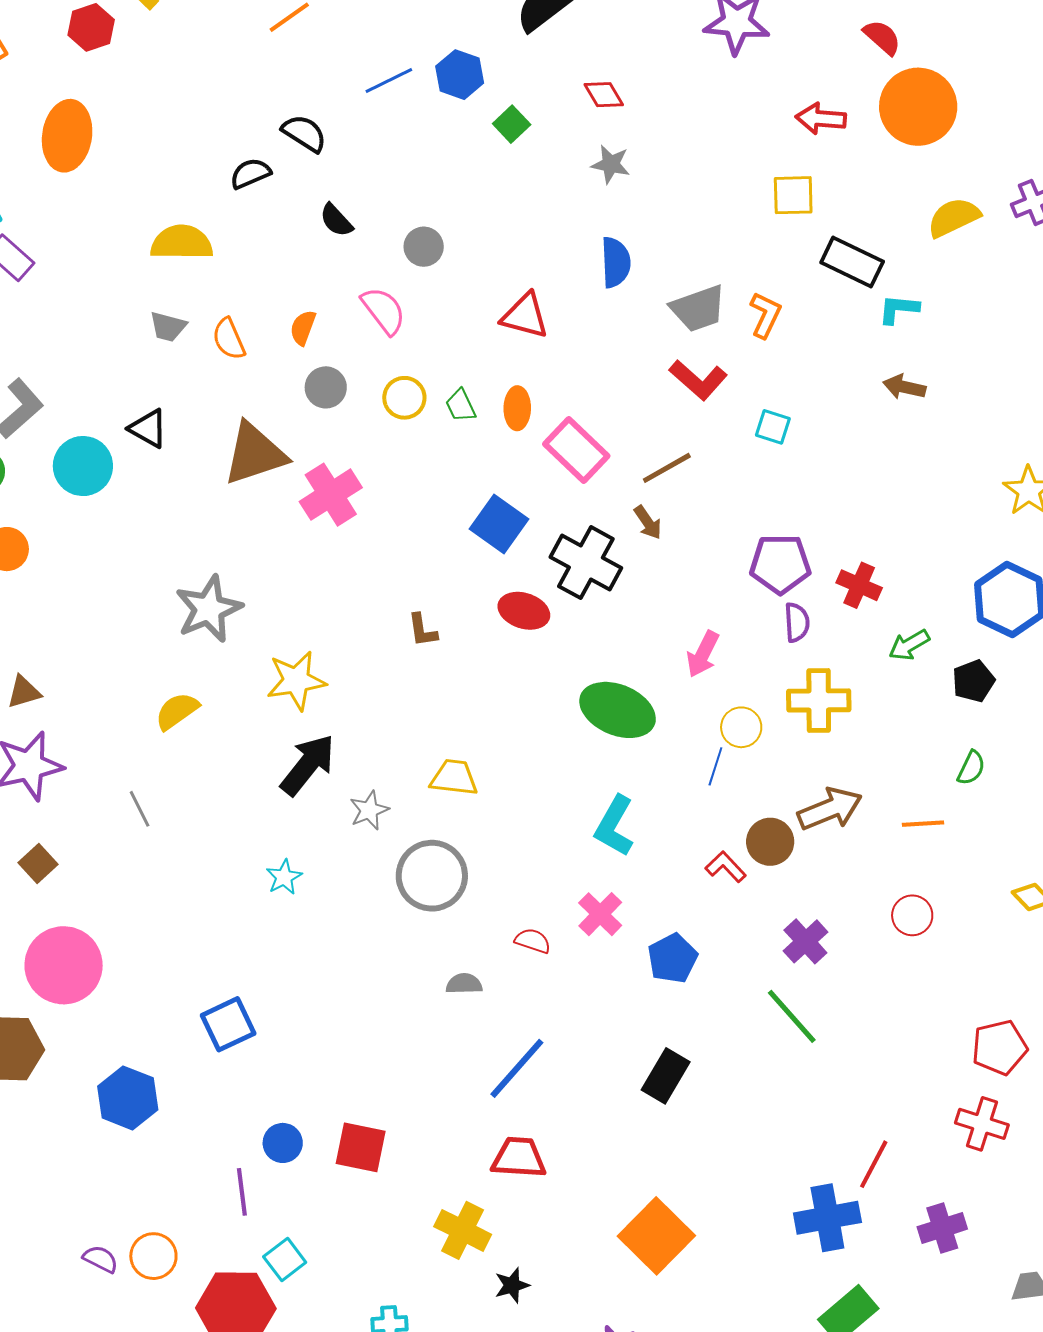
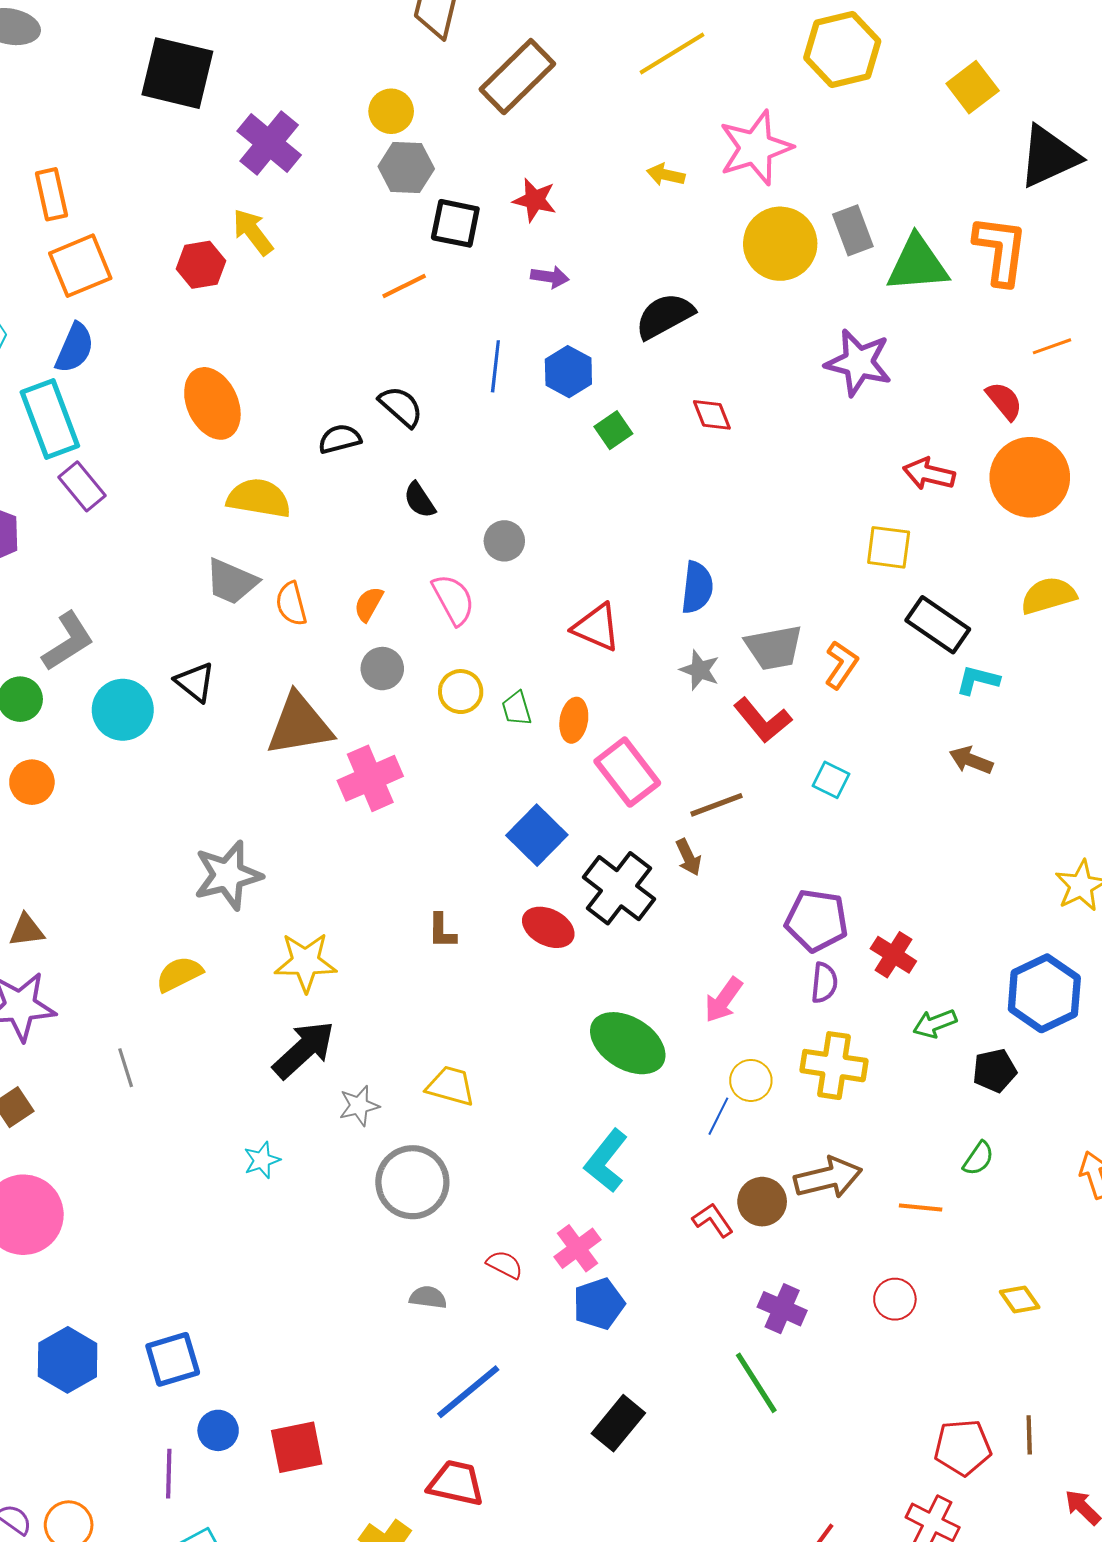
blue line: (389, 80) -> (495, 366), turned -66
orange ellipse: (67, 136) -> (212, 403), moved, turned -42
gray star: (611, 164) -> (700, 670), moved
gray trapezoid: (168, 327) -> (231, 582), size x1.4
purple cross: (805, 941) -> (782, 1309), turned -33
blue pentagon: (673, 958) -> (599, 1304), moved
blue square: (228, 1024) -> (173, 1359), moved
red square: (361, 1147) -> (297, 1447), turned -32

